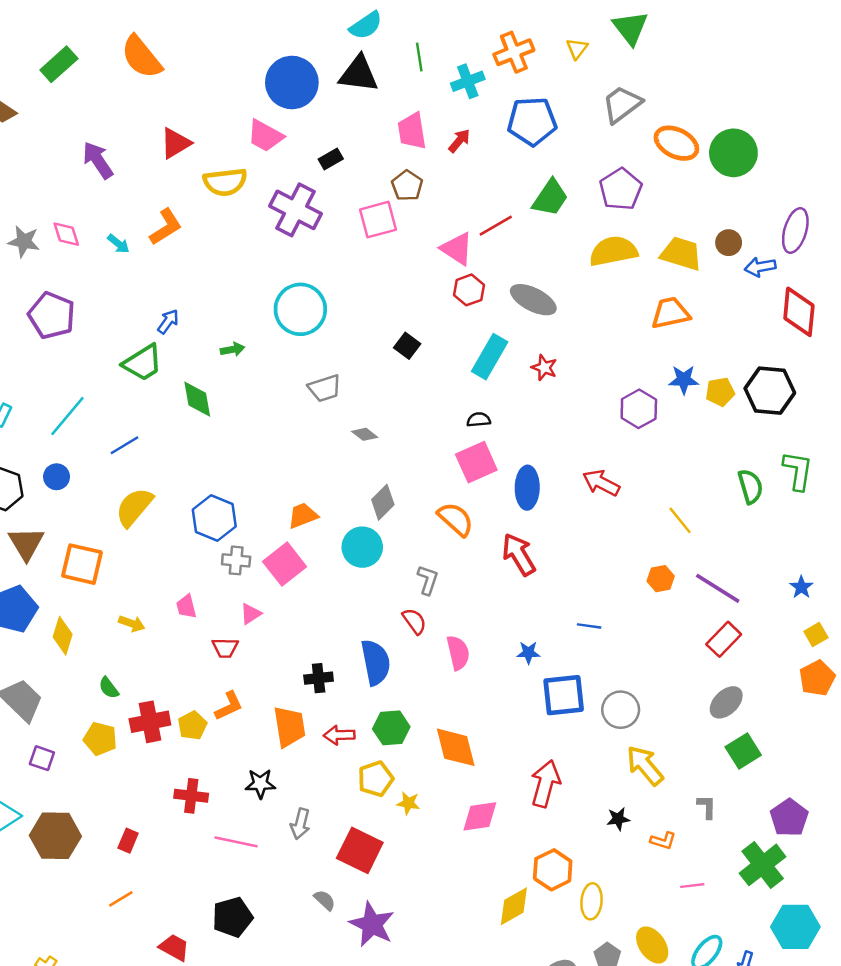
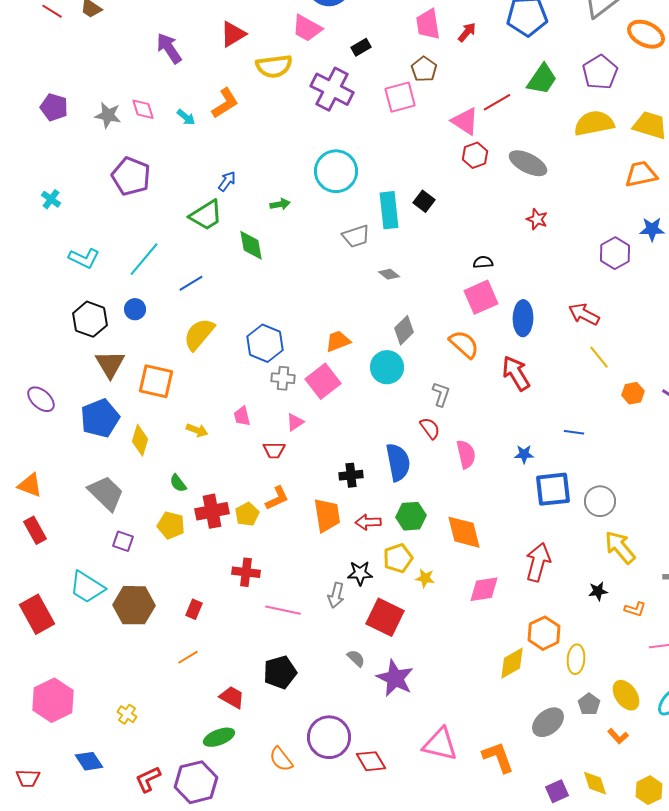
cyan rectangle: (490, 357) -> (389, 210), moved, turned -36
yellow line: (680, 520) -> (599, 357), moved
black star: (260, 784) -> (360, 573), moved

